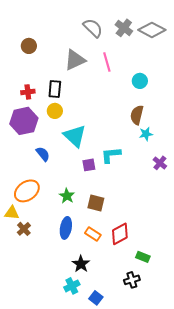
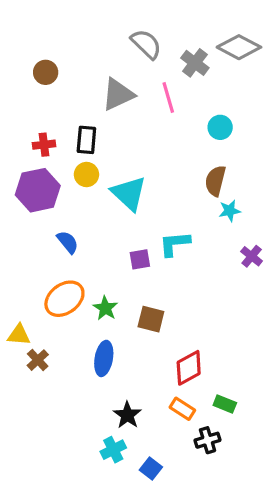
gray cross: (124, 28) -> (195, 63), moved
cyan triangle: (75, 136) -> (129, 193), moved
orange ellipse: (27, 191) -> (64, 299), moved
orange rectangle: (93, 234) -> (182, 409), moved

